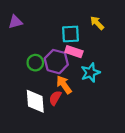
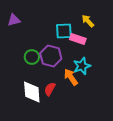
pink rectangle: (74, 52) -> (78, 39), moved
orange arrow: (64, 85) -> (71, 77), moved

